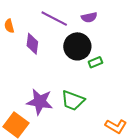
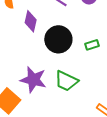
black circle: (77, 46) -> (58, 39), moved

